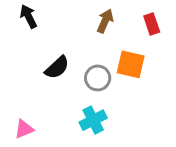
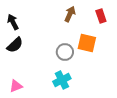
black arrow: (29, 16) -> (13, 22), moved
black semicircle: (57, 67) -> (15, 45), moved

